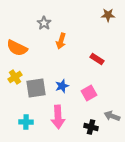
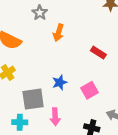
gray square: (36, 88) -> (33, 99), moved
pink arrow: (58, 117) -> (55, 117), size x0.7

